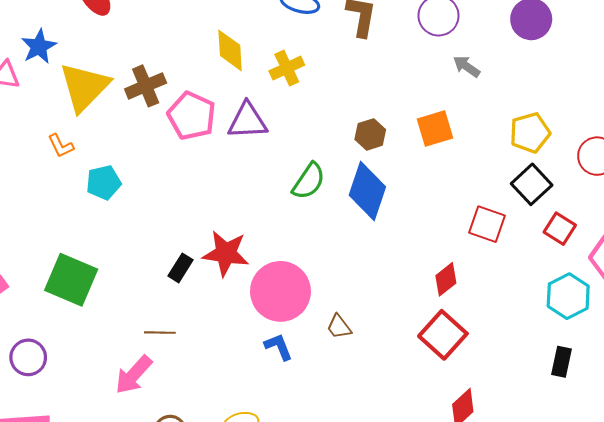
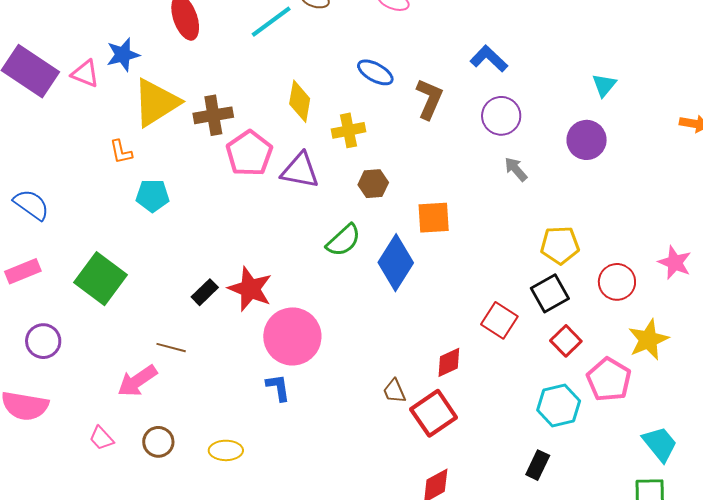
orange square: (435, 129) -> (434, 218), moved
brown hexagon: (370, 134) -> (373, 184), moved
brown trapezoid: (339, 327) -> (394, 391), moved

